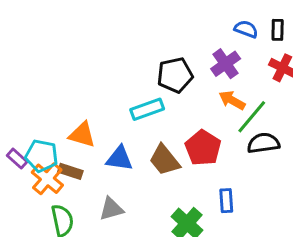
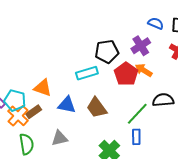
green line: (252, 117) -> (137, 114), moved
red pentagon: (203, 148) -> (126, 74), moved
brown rectangle: (70, 171) -> (34, 112), turned -56

